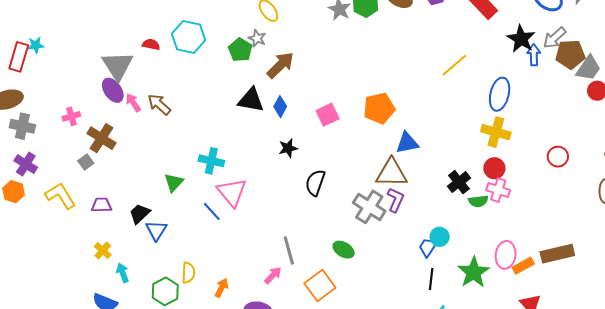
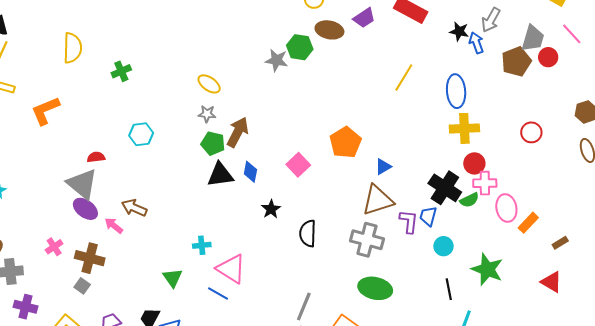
cyan hexagon: (189, 37) -> (141, 134), size x0.7
black star: (521, 39) -> (459, 31), size x0.7
red semicircle: (151, 44) -> (96, 157), moved
green pentagon: (240, 50) -> (213, 143), moved
brown pentagon: (570, 54) -> (516, 62), moved
pink arrow: (133, 102) -> (114, 225), moved
blue triangle: (407, 143) -> (383, 167), size x0.7
cyan cross: (211, 161) -> (202, 245), size x0.7
black cross: (459, 182) -> (445, 188), size x1.4
purple L-shape: (396, 200) -> (409, 221), moved
blue trapezoid: (428, 247) -> (428, 216), moved
gray line: (289, 250) -> (304, 307), turned 56
green ellipse: (344, 250) -> (375, 288), moved, size x1.5
brown rectangle: (557, 254) -> (560, 243), moved, size x0.5
pink ellipse: (506, 255) -> (506, 208), moved
orange rectangle: (523, 266) -> (528, 223), moved

